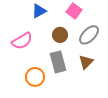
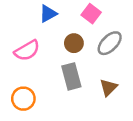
brown triangle: (86, 62) -> (108, 88), moved
orange circle: (35, 77) -> (23, 99), moved

